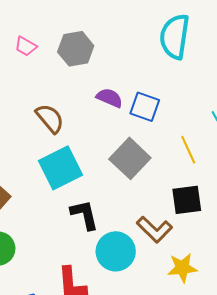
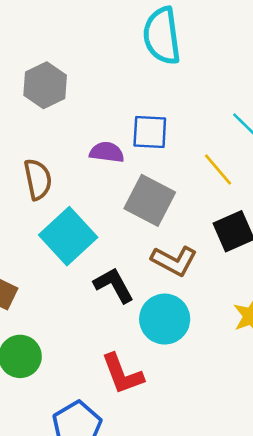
purple semicircle: (109, 98) -> (107, 152), moved
brown semicircle: (50, 118) -> (38, 179), turned 44
brown L-shape: (154, 230) -> (174, 261), moved

